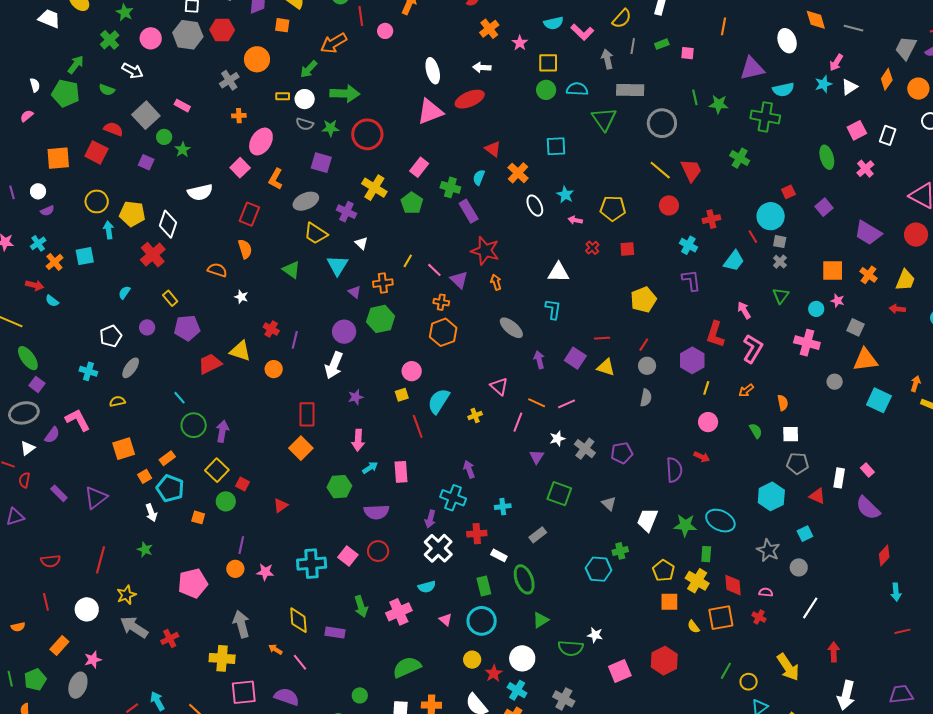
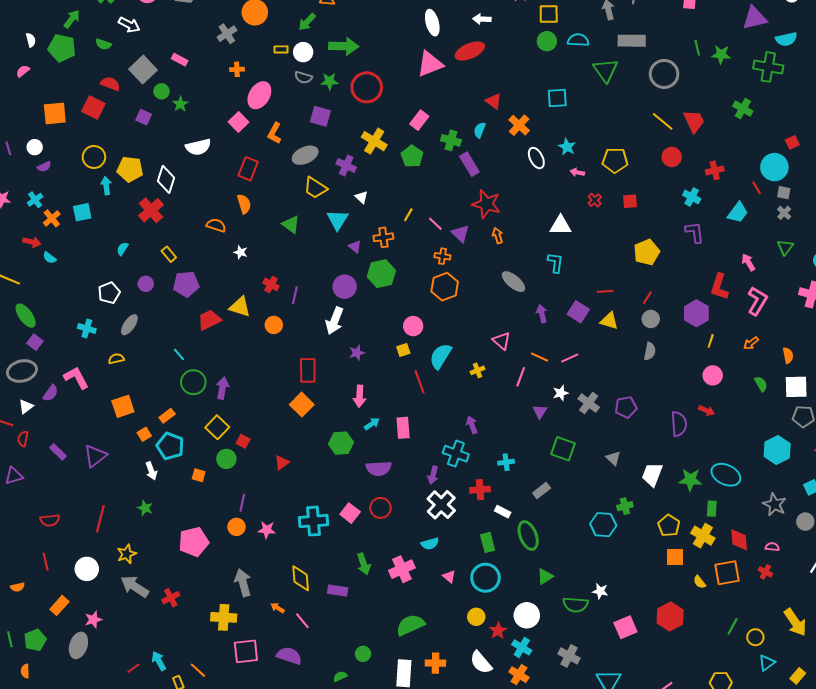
white square: (791, 434) -> (796, 387), size x1.4

